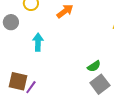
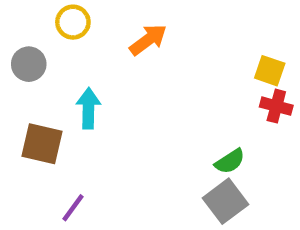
green semicircle: (94, 66) -> (230, 161), moved
brown square: (18, 81) -> (42, 144), moved

